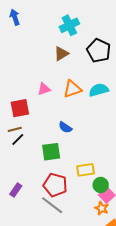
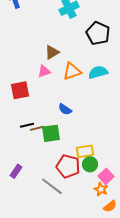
brown triangle: (61, 54) -> (52, 52), moved
brown line: (15, 129) -> (37, 128), moved
black line: (18, 140) -> (27, 125), moved, turned 32
red pentagon: (55, 185) -> (68, 166), moved
green circle: (101, 185) -> (90, 164), moved

